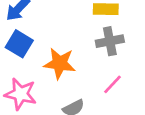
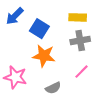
blue square: (19, 44) -> (39, 29), moved

